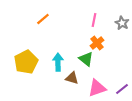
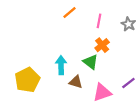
orange line: (43, 19) -> (69, 12), moved
yellow pentagon: (26, 62) -> (27, 80), moved
purple line: (122, 89) -> (128, 83), moved

